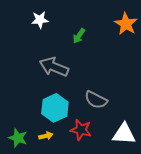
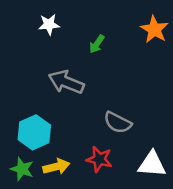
cyan hexagon: (55, 108) -> (34, 132), moved
yellow arrow: (46, 136) -> (56, 167), size x1.5

